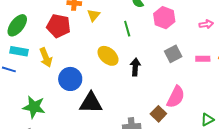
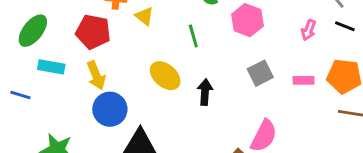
yellow triangle: (94, 15) -> (144, 16), turned -32
pink arrow: (206, 24) -> (309, 30), turned 120
cyan rectangle: (19, 51) -> (51, 67), moved
yellow arrow: (46, 57) -> (96, 75), moved

